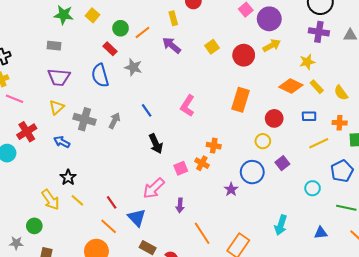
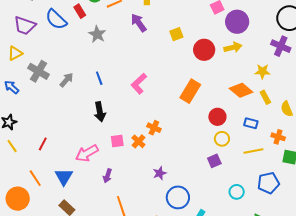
blue semicircle: (100, 75) -> (56, 19), moved, turned -45
yellow circle: (263, 141) -> (222, 139), moved
blue circle: (252, 172) -> (178, 197), moved
red line: (112, 202) -> (43, 144), moved, turned 48

